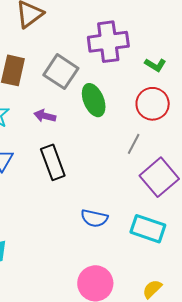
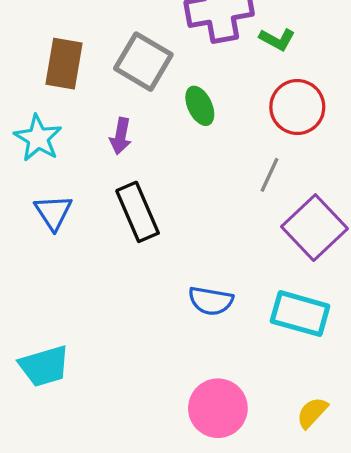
green L-shape: (155, 65) -> (277, 39), moved
green ellipse: (94, 100) -> (200, 106), size x0.7
purple arrow: (45, 116) -> (121, 136), turned -90

